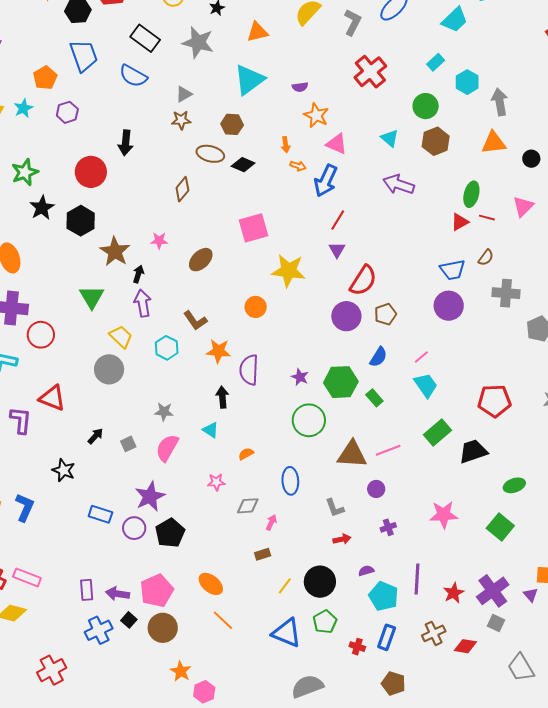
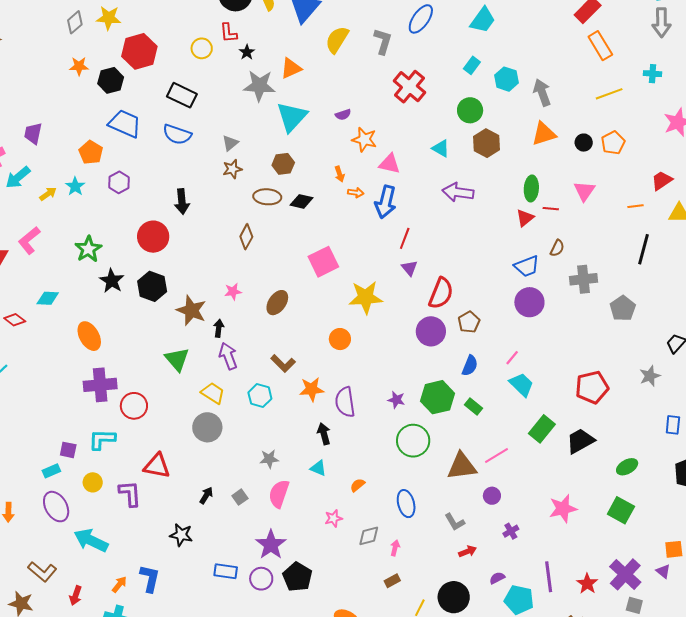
gray star: (198, 42) -> (259, 86), moved
blue trapezoid: (84, 56) -> (125, 124), turned -36

